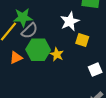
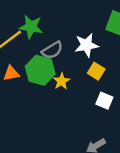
gray semicircle: (30, 31) -> (52, 50), moved
white square: (95, 70) -> (104, 101), moved, turned 32

